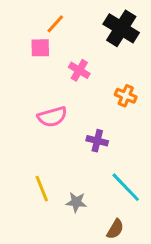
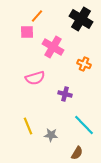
pink cross: (79, 70) -> (53, 47), size x1.5

